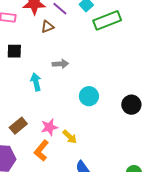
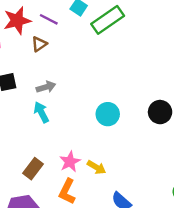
gray arrow: (60, 64) -> (46, 87), moved

